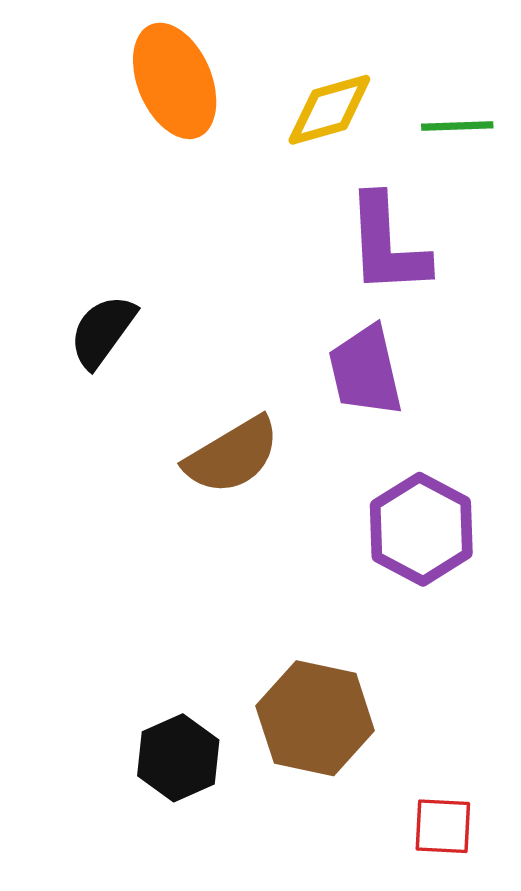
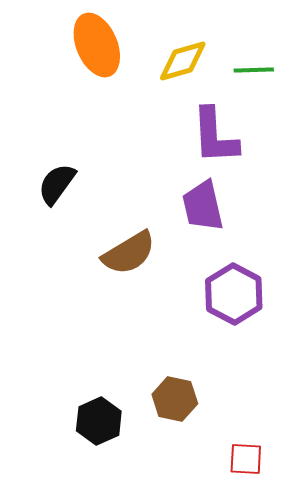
brown hexagon: (315, 718) -> (175, 399), size x0.7

